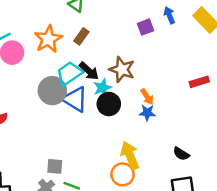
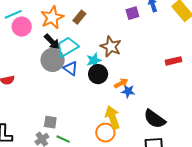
black arrow: (89, 71) -> (52, 42), moved
orange arrow: (147, 97) -> (121, 83), moved, turned -88
blue triangle: (75, 99) -> (71, 68), size x0.7
blue star: (147, 113) -> (128, 91), moved
black semicircle: (181, 154) -> (155, 119), size x1.6

